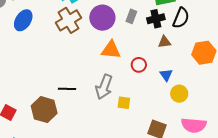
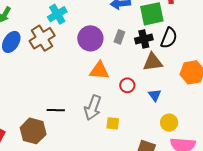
brown cross: (69, 20) -> (42, 38), moved
brown triangle: (164, 42) -> (153, 62), size x1.5
yellow circle: (179, 94) -> (169, 123), moved

